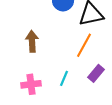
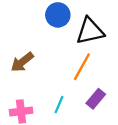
brown arrow: (32, 41) -> (22, 62), turned -125

